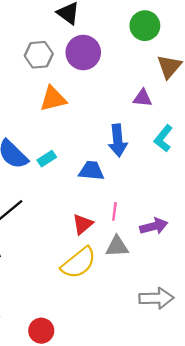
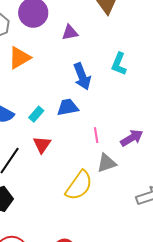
purple triangle: (143, 98) -> (70, 33), moved
cyan rectangle: (47, 159) -> (36, 114), moved
red triangle: (83, 224) -> (42, 145), moved

